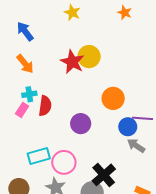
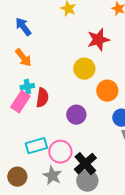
yellow circle: (89, 57) -> (84, 69), moved
red star: (72, 62) -> (98, 40), moved, turned 30
pink rectangle: (22, 110) -> (20, 102), size x1.5
black cross: (104, 175) -> (85, 164), moved

